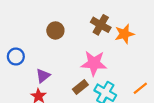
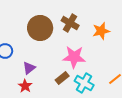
brown cross: (101, 25) -> (70, 23), moved
brown circle: (55, 30) -> (40, 28), size x1.6

